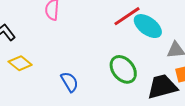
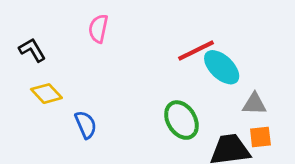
blue semicircle: (70, 82) -> (86, 125), moved

